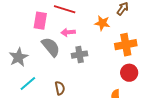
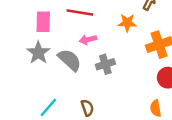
pink rectangle: (40, 21) -> (43, 22), moved
gray star: (19, 57) -> (38, 53), moved

